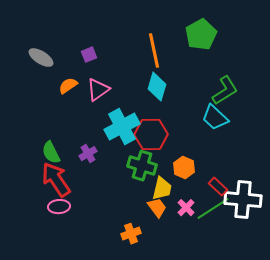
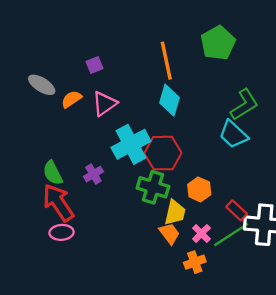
gray ellipse: (41, 58) -> (42, 85), moved
orange cross: (131, 234) -> (195, 262), moved

